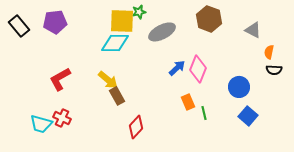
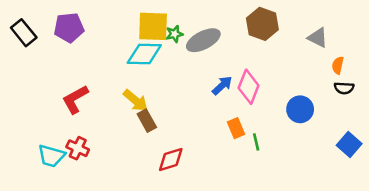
green star: (139, 12) -> (174, 34), moved
blue square: (248, 116) -> (349, 144), moved
red diamond: (136, 127) -> (171, 160), turned 30

